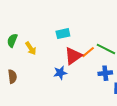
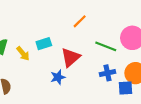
cyan rectangle: (63, 34) -> (44, 44), moved
orange line: (88, 52) -> (80, 21), moved

